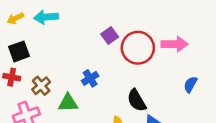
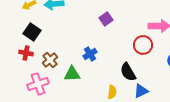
red circle: (138, 48) -> (143, 45), moved, size x0.7
black square: (19, 51) -> (32, 32), turned -36

